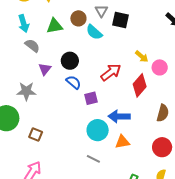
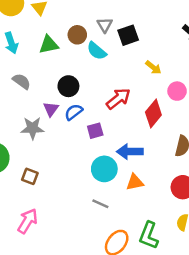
black square: (121, 20) -> (128, 35), turned -30
gray semicircle: (32, 46) -> (22, 81), moved
yellow arrow: (142, 56) -> (153, 67), moved
purple triangle: (45, 69) -> (51, 109), moved
blue semicircle: (74, 82) -> (74, 112), turned -77
gray star: (26, 91) -> (32, 128), moved

